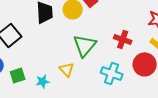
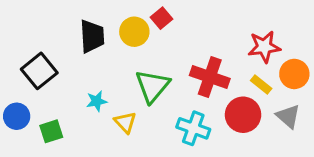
red cross: (123, 39) -> (210, 77), size x1.4
cyan star: (43, 81) -> (97, 101), moved

